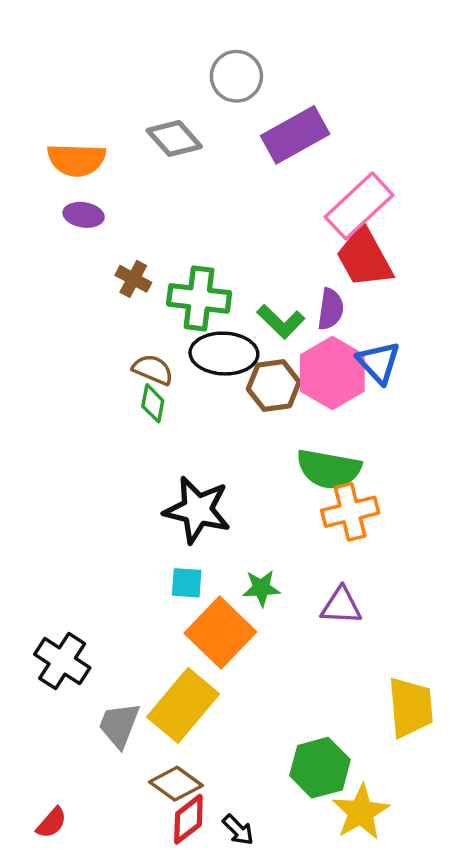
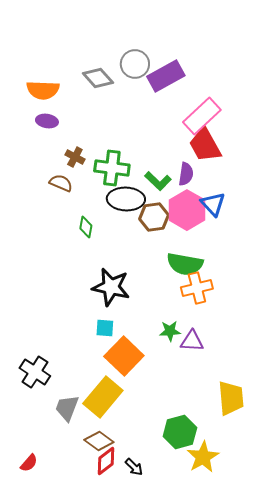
gray circle: (236, 76) -> (135, 64), moved
brown semicircle: (153, 370) -> (61, 183), moved
green star: (261, 588) -> (170, 331), moved

